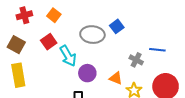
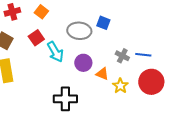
blue square: (117, 26) -> (103, 23), turned -32
blue line: (157, 50) -> (143, 55), moved
purple circle: (87, 73) -> (83, 63), moved

